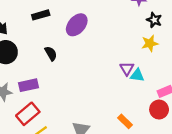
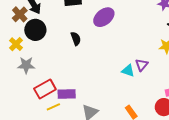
cyan triangle: (137, 75) -> (128, 71), moved
purple rectangle: (28, 85) -> (67, 94), moved

